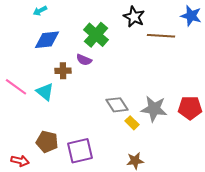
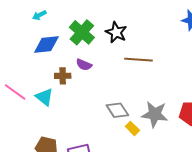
black star: (134, 17) -> (116, 32), moved
green cross: (96, 35) -> (82, 32), moved
brown line: (161, 36) -> (138, 60), moved

